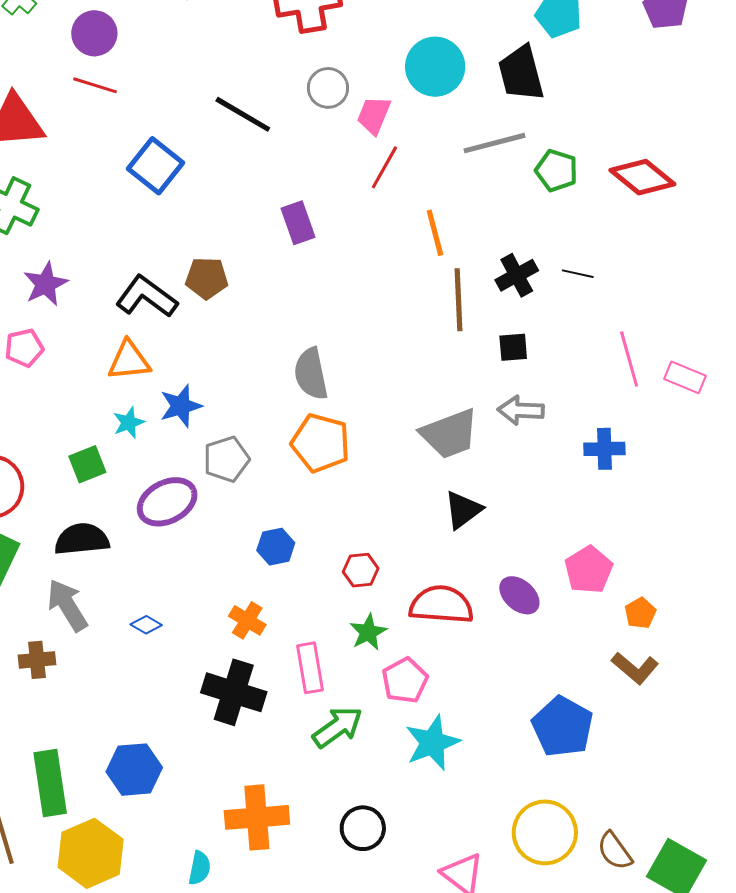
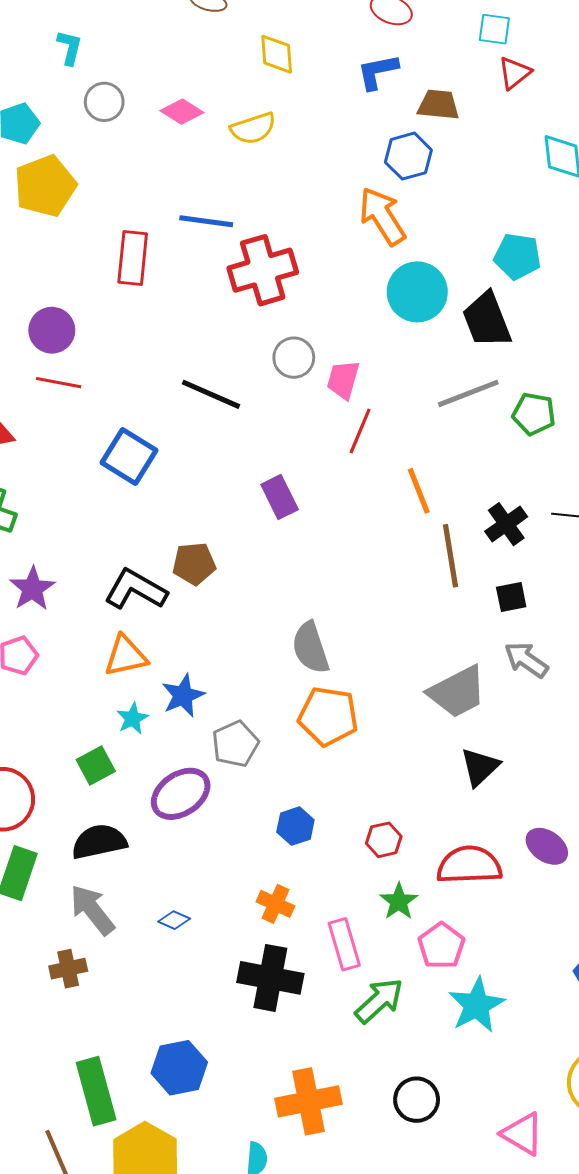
cyan circle: (435, 67) -> (417, 292), moved
gray arrow: (521, 410) -> (526, 660), turned 39

